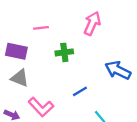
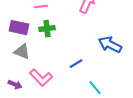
green cross: (64, 52) -> (47, 29), moved

